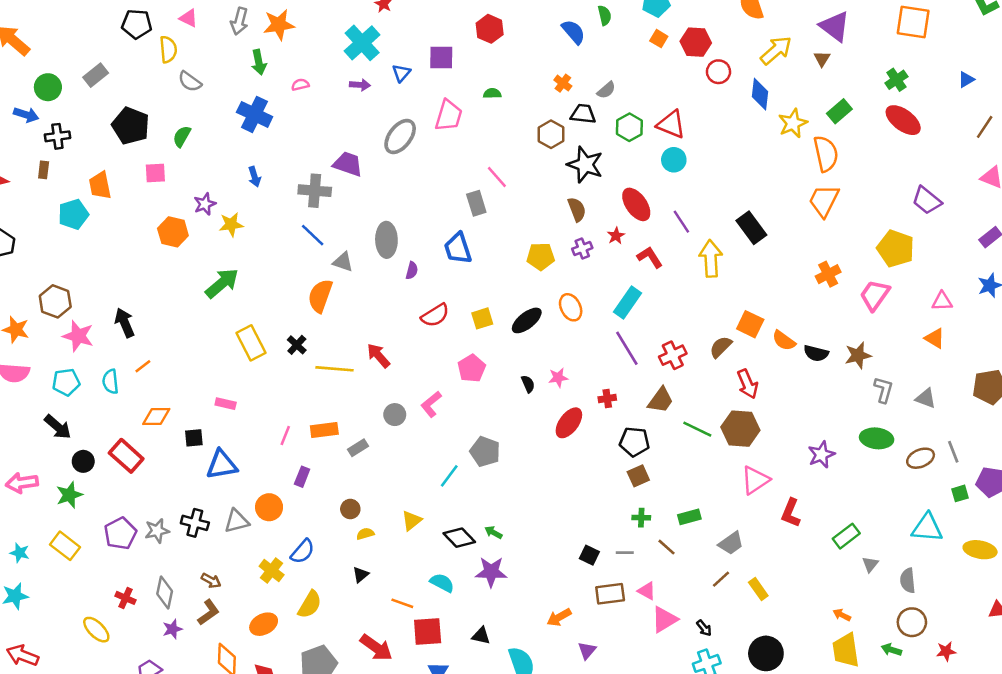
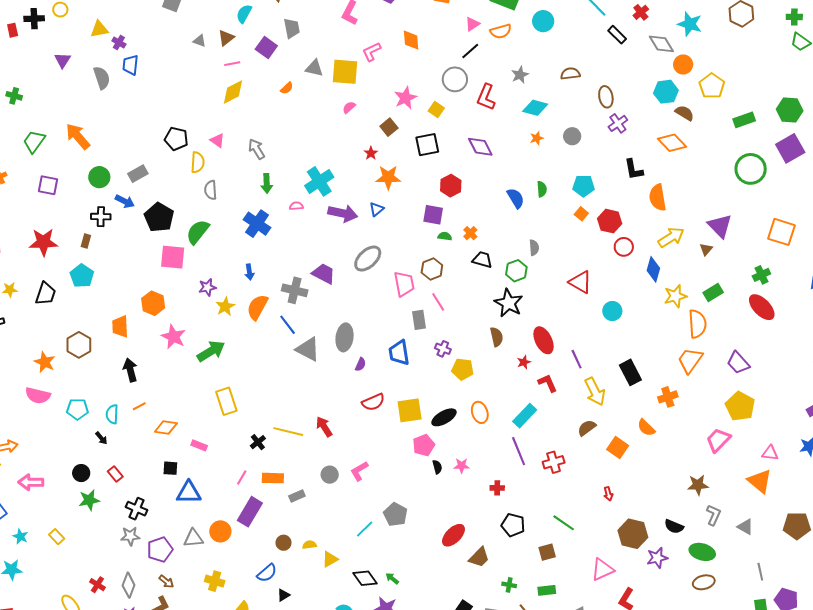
gray arrow: (239, 21) -> (257, 149), turned 125
orange star: (279, 25) -> (388, 177), moved
cyan cross: (362, 43) -> (319, 181), moved
purple square: (441, 57) -> (433, 215), moved
gray semicircle: (190, 82) -> (211, 190), turned 42
orange cross: (563, 83) -> (470, 233), moved
purple arrow: (360, 85) -> (343, 213), size x1.8
gray semicircle: (606, 90) -> (534, 248), turned -63
black trapezoid: (583, 114) -> (482, 260), moved
blue arrow: (26, 115) -> (125, 201), moved
pink trapezoid: (449, 116) -> (404, 284), moved, turned -36
green hexagon: (629, 127) -> (516, 271), moved
brown hexagon: (551, 134) -> (432, 269), moved
green semicircle: (182, 136) -> (198, 232), size x1.5
cyan circle: (674, 160) -> (612, 311), moved
pink square: (155, 173) -> (173, 257), size x1.5
orange trapezoid: (100, 185) -> (120, 327), moved
purple trapezoid: (927, 200) -> (738, 363), moved
cyan pentagon: (73, 214) -> (82, 276), moved, turned -30
yellow star: (231, 225) -> (225, 306), turned -30
orange hexagon: (173, 232) -> (153, 303), moved
purple cross: (582, 248) -> (443, 349), moved, turned 35
yellow arrow: (711, 259) -> (595, 392), turned 148
gray triangle: (343, 262) -> (308, 349), size x1.5
orange cross: (828, 274) -> (668, 397), moved
orange semicircle: (320, 296) -> (257, 307), moved
yellow square: (482, 318) -> (410, 410), size x1.5
pink star: (78, 336) -> (173, 337), moved
orange triangle: (935, 338) -> (760, 481), size x1.5
orange semicircle: (784, 341) -> (646, 428), moved
black cross: (297, 345) -> (258, 442), moved
brown semicircle: (721, 347) -> (587, 428), moved
black semicircle: (816, 353) -> (674, 527), moved
pink pentagon: (472, 368) -> (424, 445), moved
red arrow: (748, 384) -> (608, 494), size x0.6
brown trapezoid: (661, 400) -> (479, 557), moved
orange diamond: (156, 417) -> (166, 427), moved
red ellipse: (569, 423) -> (453, 535), moved
black arrow: (58, 427) -> (101, 438), moved, size x0.6
brown hexagon: (740, 429) -> (633, 534), moved
red rectangle: (126, 456) -> (115, 474), size x0.6
brown ellipse: (921, 458) -> (704, 582), moved
brown square: (638, 476) -> (547, 552), moved
purple rectangle: (302, 477) -> (250, 512), size x1.8
green star: (69, 495) -> (89, 500), moved
black cross: (195, 523) -> (136, 509), moved
purple pentagon: (120, 533) -> (160, 550), moved
yellow semicircle: (365, 534) -> (309, 545), moved
yellow rectangle: (65, 546) -> (57, 537), size x0.7
blue semicircle: (303, 552) -> (267, 573), moved
yellow cross: (272, 571) -> (215, 581), turned -30

